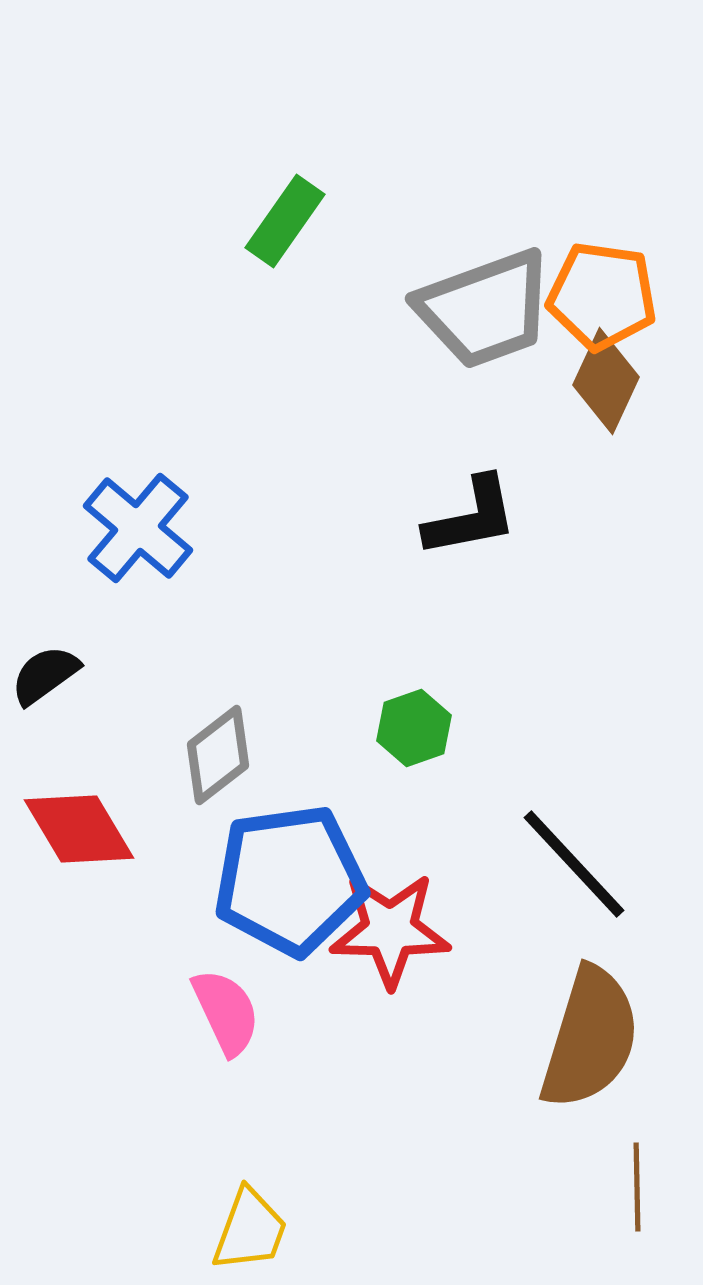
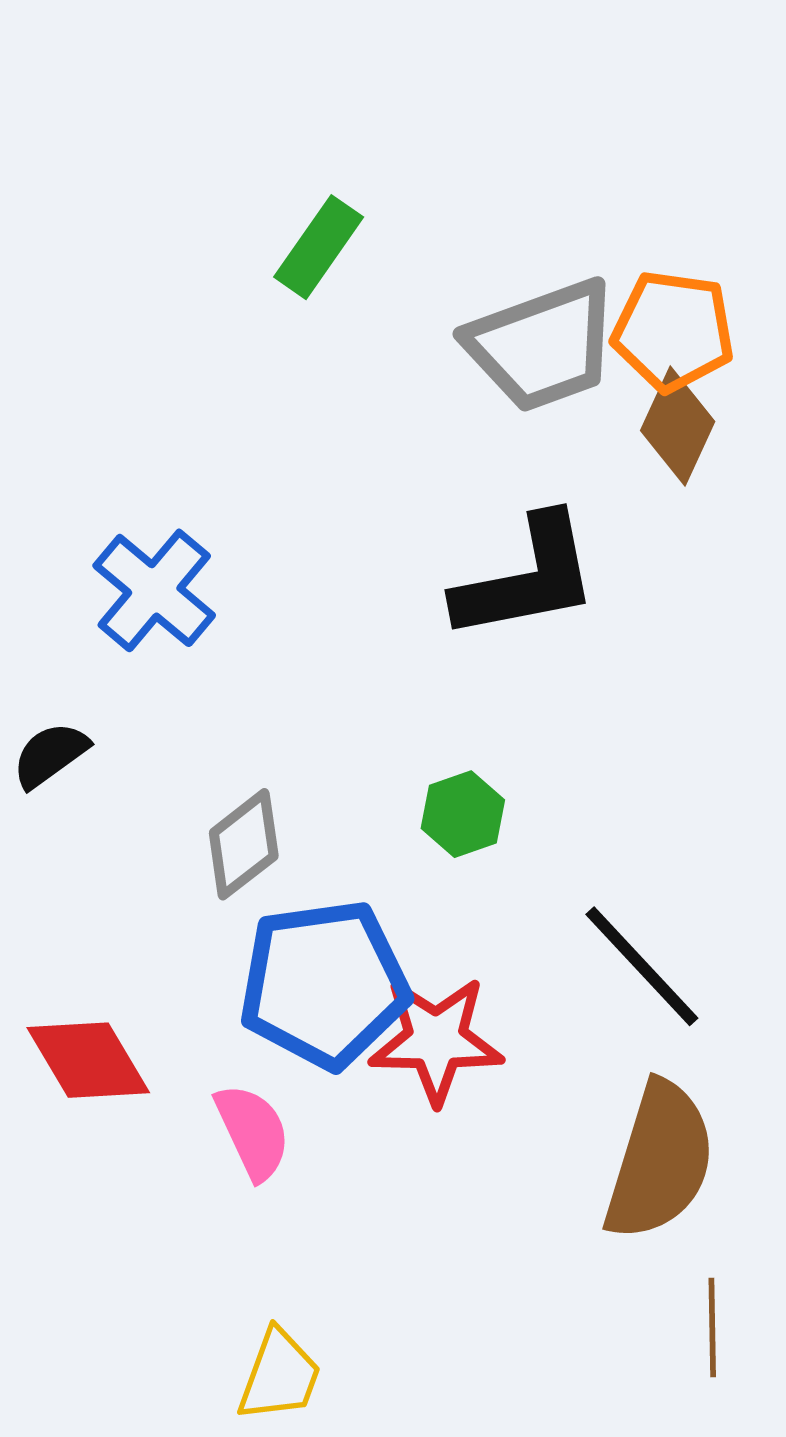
black L-shape: (471, 517) -> (527, 578), size x1.4
red diamond: (79, 829) -> (88, 1060), moved

